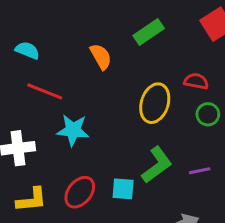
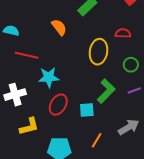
green circle: (208, 114) -> (131, 65), moved
red ellipse: (80, 192) -> (58, 105), moved

